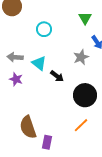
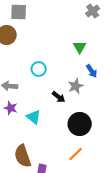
cyan circle: (44, 29) -> (39, 69), moved
cyan triangle: (39, 63) -> (34, 117), moved
black arrow: (57, 76) -> (59, 97), moved

